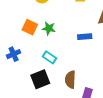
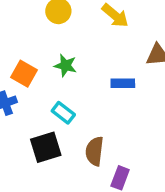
orange square: (30, 27) -> (24, 74), moved

